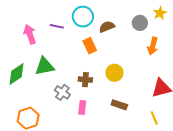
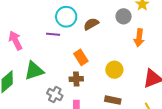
purple line: (57, 26) -> (53, 34), moved
orange rectangle: (90, 46) -> (81, 57), moved
yellow circle: (114, 73) -> (114, 70), moved

